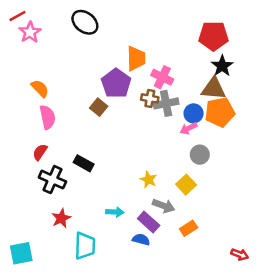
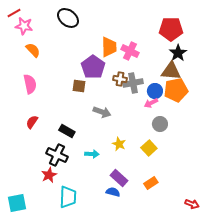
pink star: (30, 32) -> (24, 26), turned -30
pink cross: (162, 77) -> (130, 51), moved
orange semicircle: (40, 88) -> (33, 50), moved
brown square: (99, 107) -> (79, 86), turned -32
pink semicircle: (47, 117) -> (30, 84), moved
black cross: (52, 180) -> (57, 155), moved
gray arrow: (164, 206) -> (102, 112), moved
cyan arrow: (115, 212) -> (92, 154), moved

